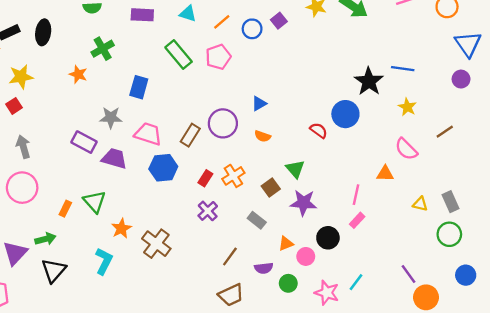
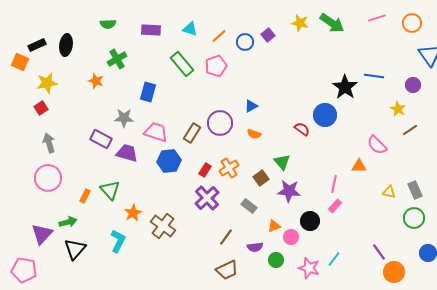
purple circle: (461, 79) -> (413, 85), moved
yellow star: (407, 107) -> (398, 109), moved
purple cross: (208, 211) -> (207, 198), size x1.4

